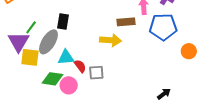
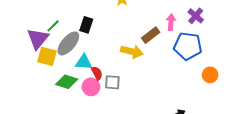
brown rectangle: (126, 22) -> (151, 35), turned -42
pink circle: (69, 85) -> (91, 87), moved

